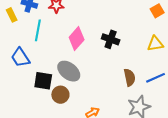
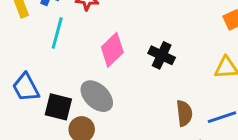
blue trapezoid: (20, 57) -> (26, 87), moved

